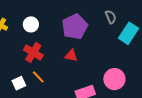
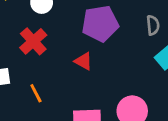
orange line: (38, 77) -> (36, 93), moved

